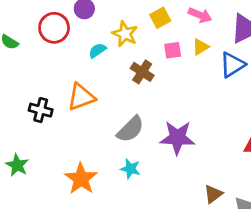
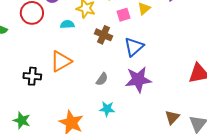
cyan semicircle: (97, 50) -> (67, 24), turned 40
blue triangle: (232, 65) -> (134, 47), moved
gray semicircle: (130, 129) -> (102, 79), size x0.6

